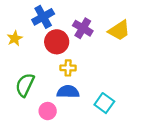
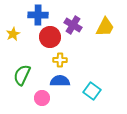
blue cross: (43, 17) -> (38, 15), turned 30
yellow trapezoid: (119, 30) -> (105, 27), turned -30

